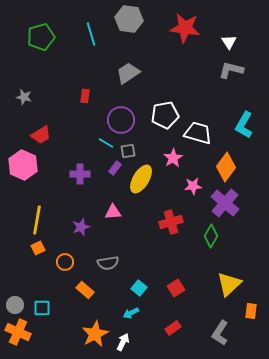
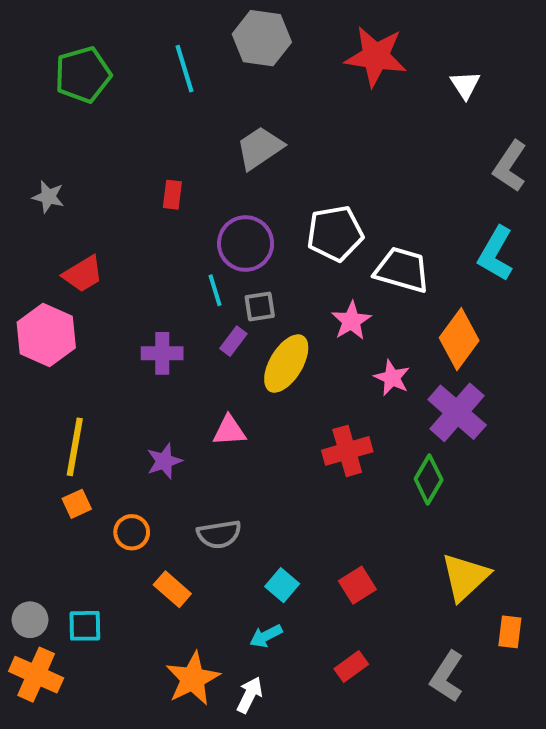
gray L-shape: (231, 70) -> (510, 166), moved, turned -70
cyan line: (106, 143) -> (215, 290), turned 42
pink star: (193, 186) -> (392, 378), turned 30

